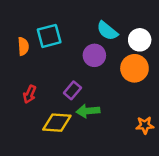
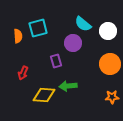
orange circle: (134, 68) -> (110, 64), moved
purple rectangle: (72, 90) -> (56, 61), moved, turned -56

